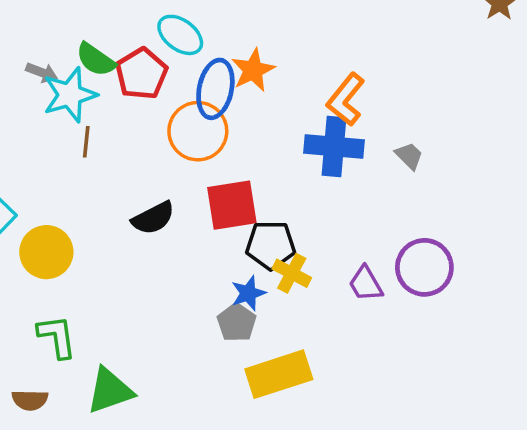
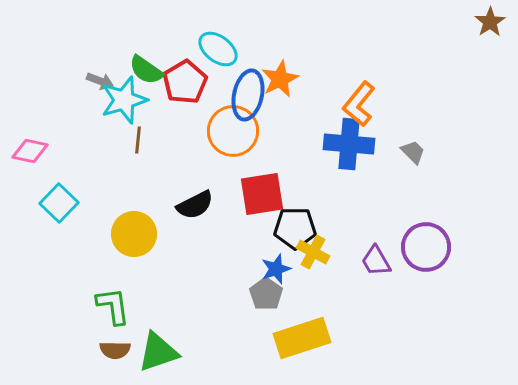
yellow circle: (46, 252) -> (134, 234), moved
brown semicircle: (30, 400) -> (115, 350), moved

